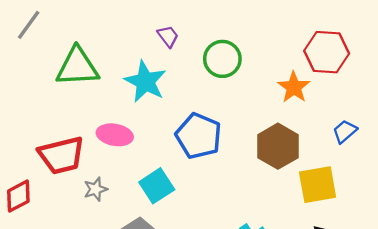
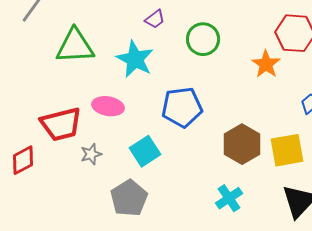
purple trapezoid: (168, 36) -> (155, 19), turned 90
blue pentagon: (199, 136) -> (182, 107), turned -30
brown hexagon: (278, 146) -> (242, 144), moved

